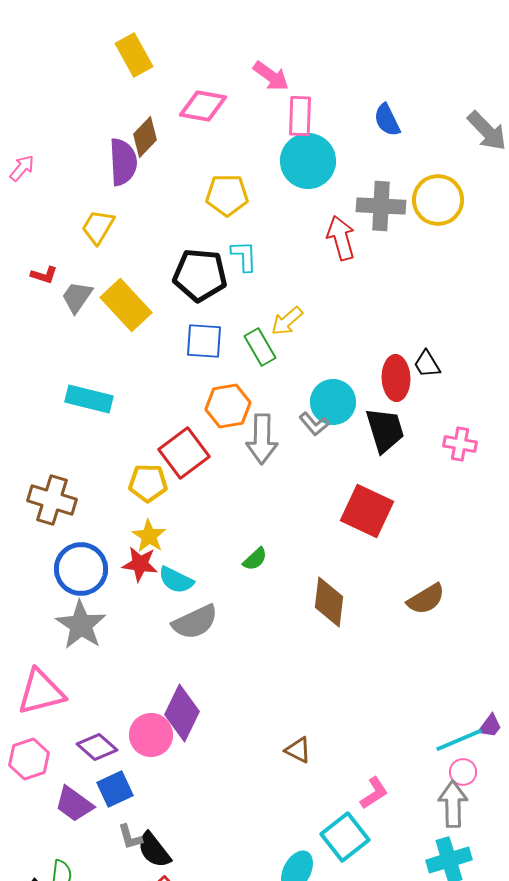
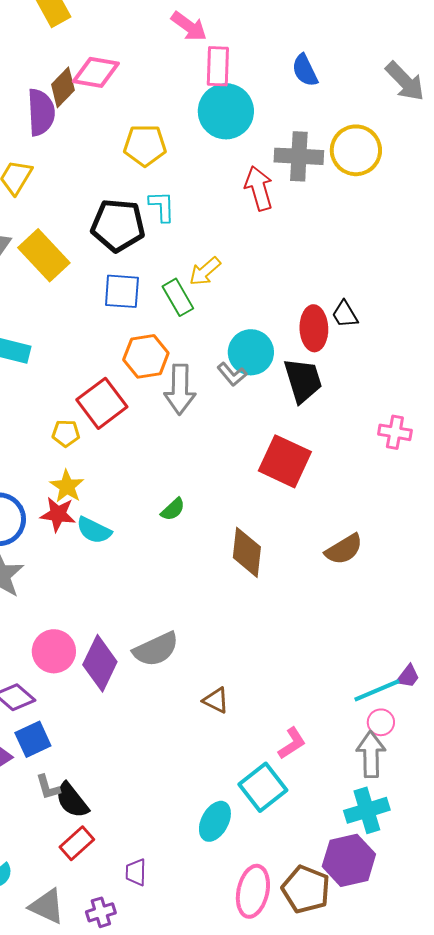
pink diamond: (203, 106) -> (96, 72), moved
pink cross: (460, 444) -> (395, 432), moved
yellow pentagon: (148, 483) -> (66, 433), size x0.7
gray semicircle: (195, 622) -> (156, 649), moved
pink circle: (151, 735) -> (54, 651), moved

